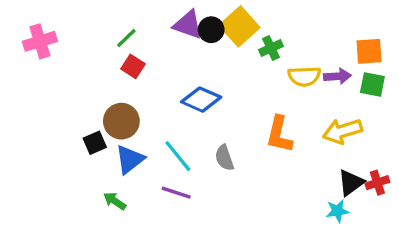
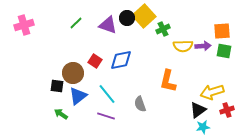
purple triangle: (188, 25) -> (108, 25), moved
red square: (133, 66) -> (95, 61), moved
blue diamond: (201, 100) -> (121, 60), turned -35
yellow arrow: (342, 131) -> (212, 92), moved
black square: (95, 143) -> (57, 86), turned 32
gray semicircle: (224, 158) -> (140, 104), moved
black triangle: (351, 183) -> (198, 110), moved
green arrow: (115, 201) -> (61, 114), moved

